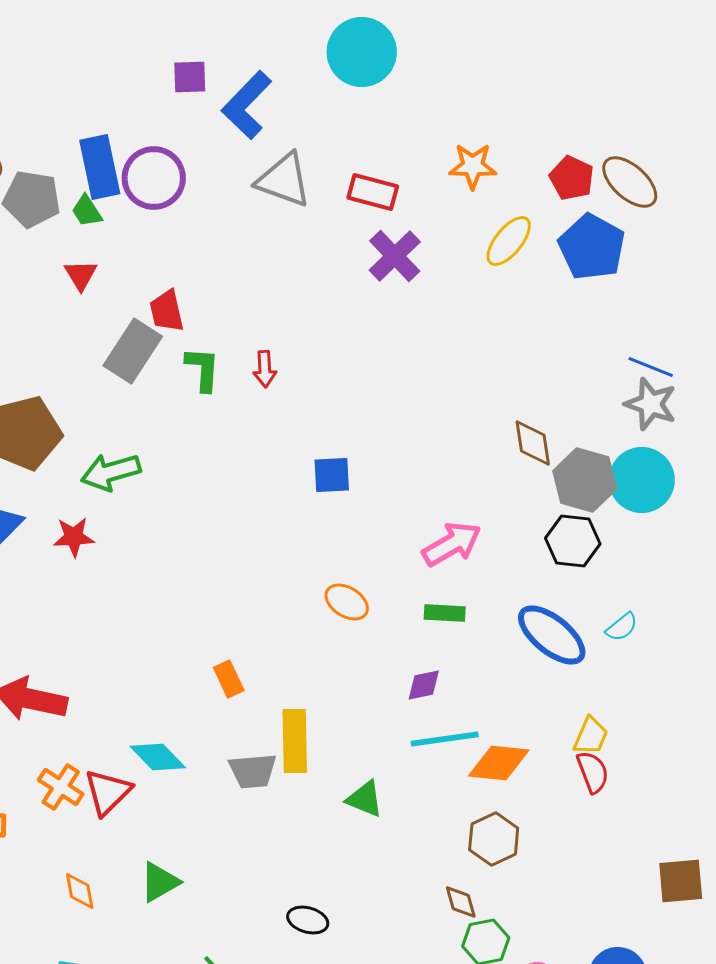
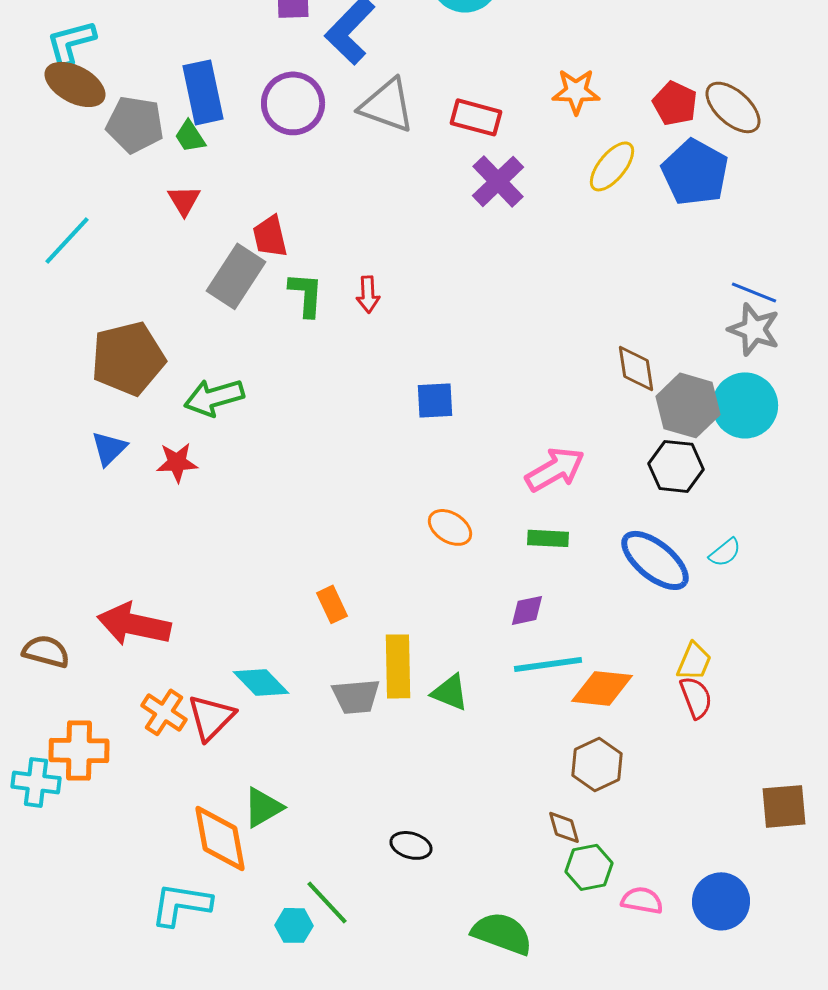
purple circle: (154, 178) -> (293, 103), moved
green triangle: (365, 799) -> (450, 692), moved
orange diamond: (80, 891) -> (220, 838), moved, size x1.8

